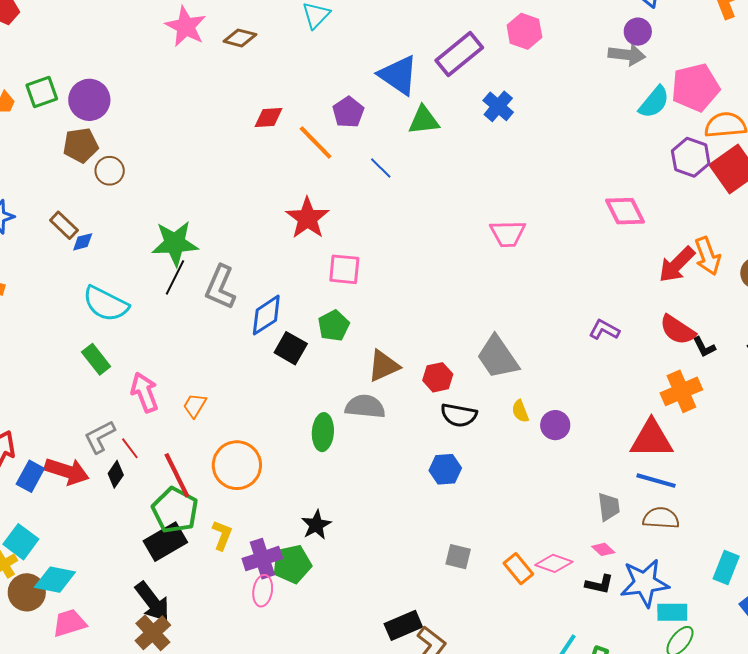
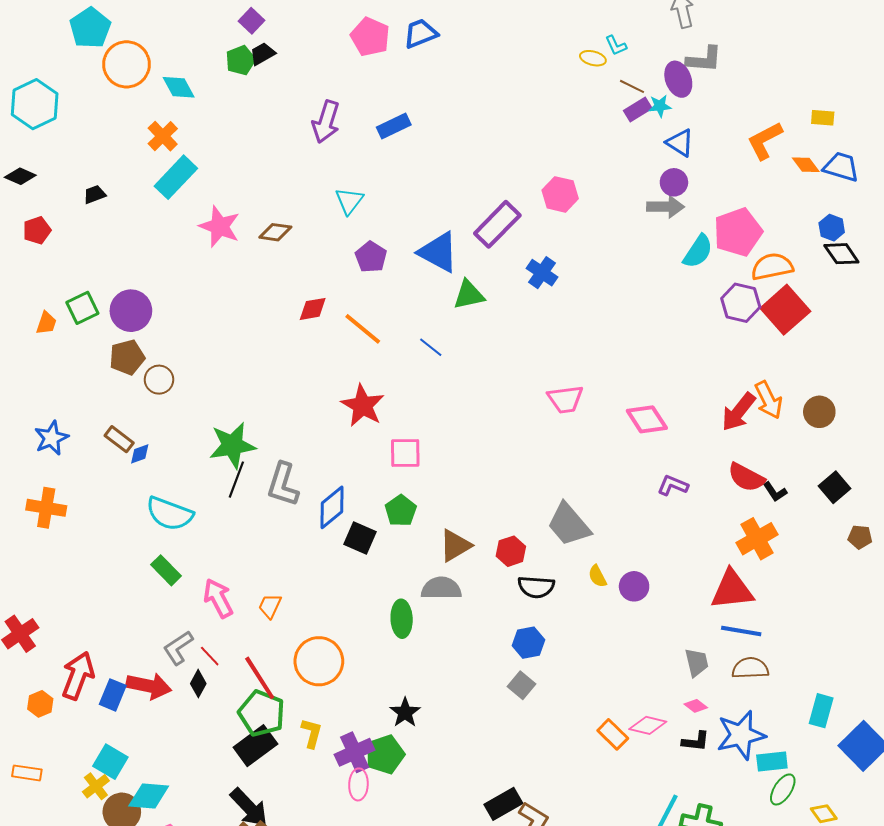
purple pentagon: (348, 112) -> (371, 257), moved
pink diamond: (625, 211) -> (647, 419), moved
gray square: (458, 557) -> (521, 685), moved, turned 32

